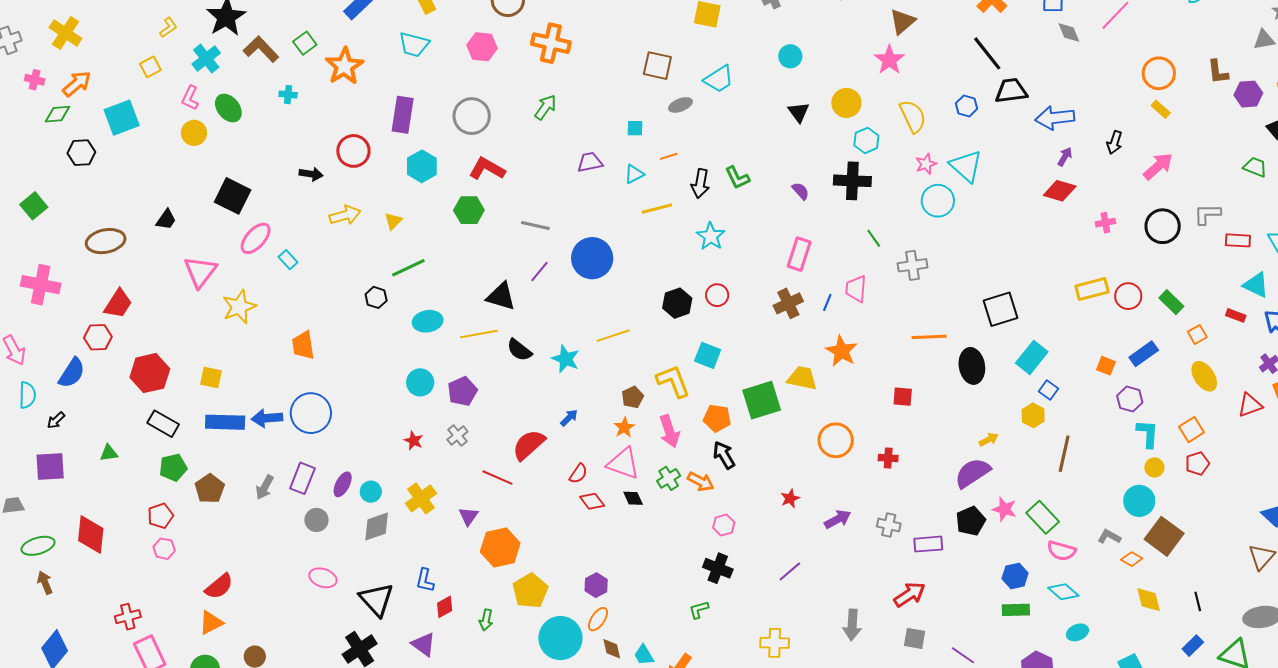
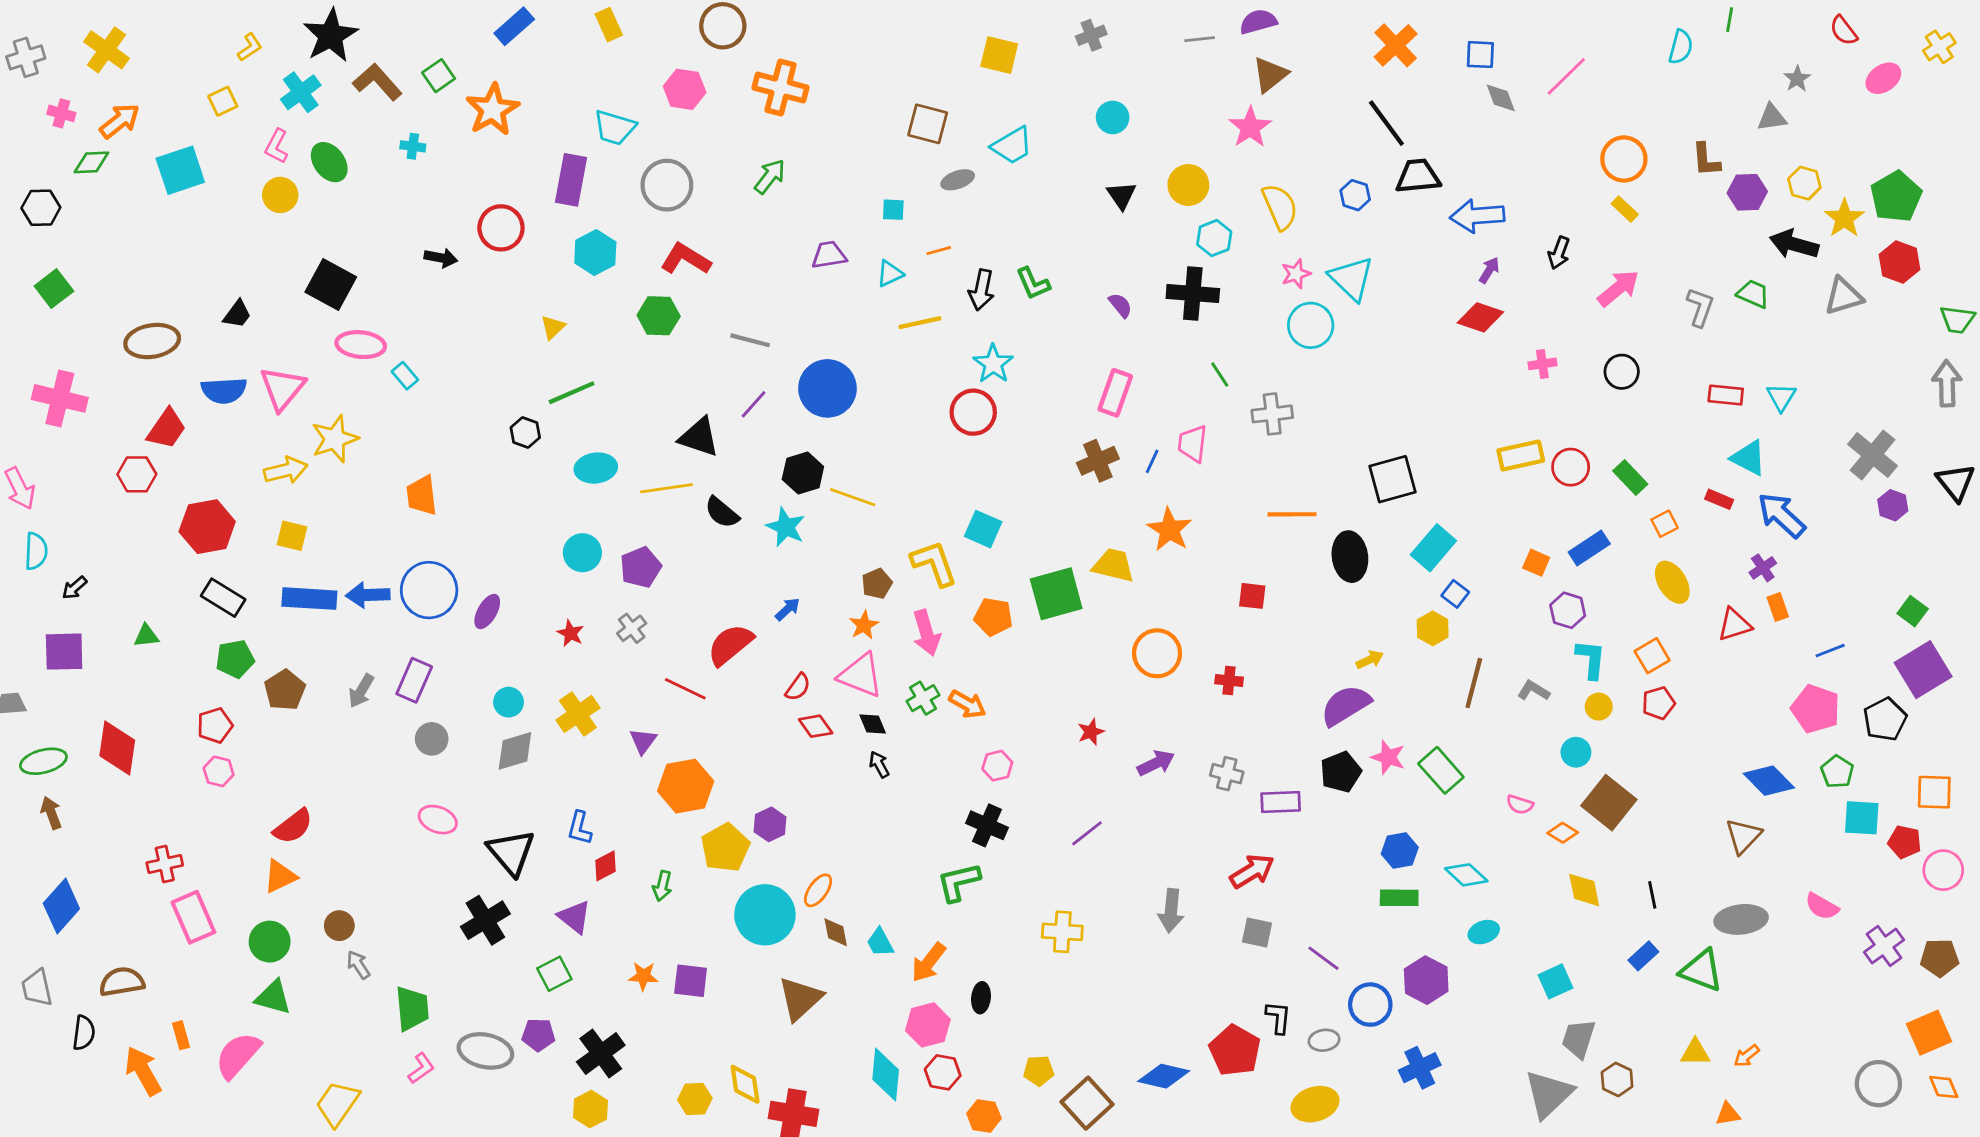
cyan trapezoid: (414, 44) -> (615, 128), moved
black hexagon: (81, 153) -> (41, 208), moved
gray L-shape: (1207, 214) -> (1700, 307), moved, turned 108
yellow arrow: (345, 215) -> (286, 470), moved
black circle: (1163, 226) -> (1622, 372), size x0.7
pink ellipse: (256, 238) -> (361, 345), turned 52
red circle: (717, 295) -> (973, 412), moved, size x1.4
black hexagon: (677, 303) -> (803, 473), moved
yellow line: (613, 336) -> (853, 497), turned 36
blue semicircle: (72, 373) -> (224, 390), moved, turned 52
black arrow: (724, 455) -> (879, 764), moved, size x0.7
purple ellipse: (343, 484) -> (487, 612), moved
cyan circle: (1139, 501) -> (1576, 752), size x0.7
gray L-shape: (1109, 537) -> (1533, 691), moved
pink semicircle: (1061, 551) -> (1520, 804), moved, size x0.7
purple hexagon: (596, 585) -> (770, 824), moved
green L-shape: (699, 610) -> (959, 882), size x1.6

